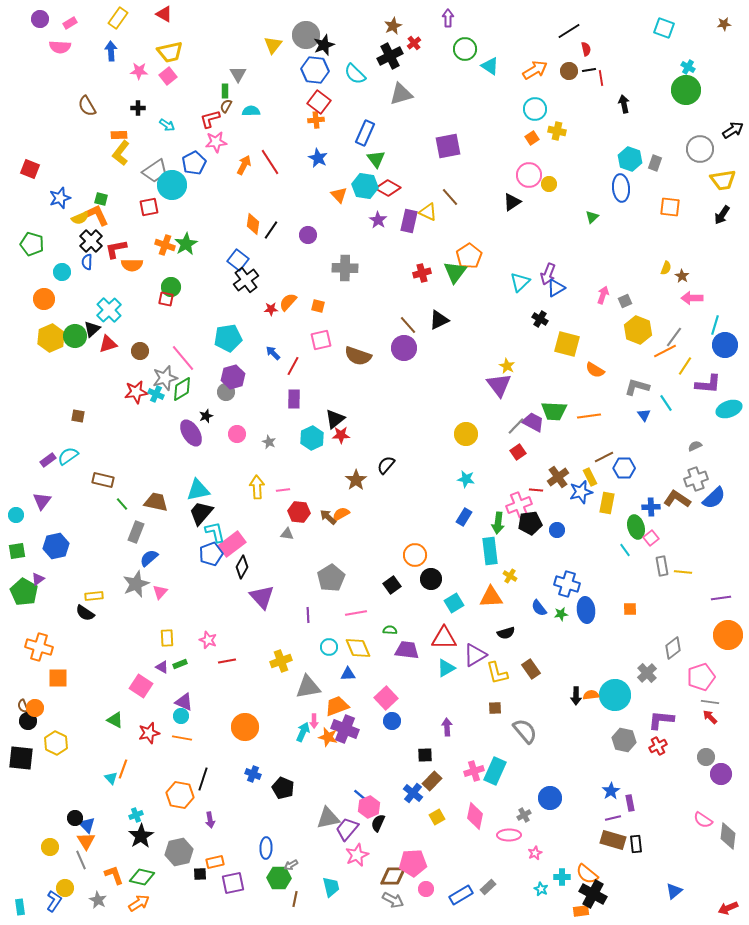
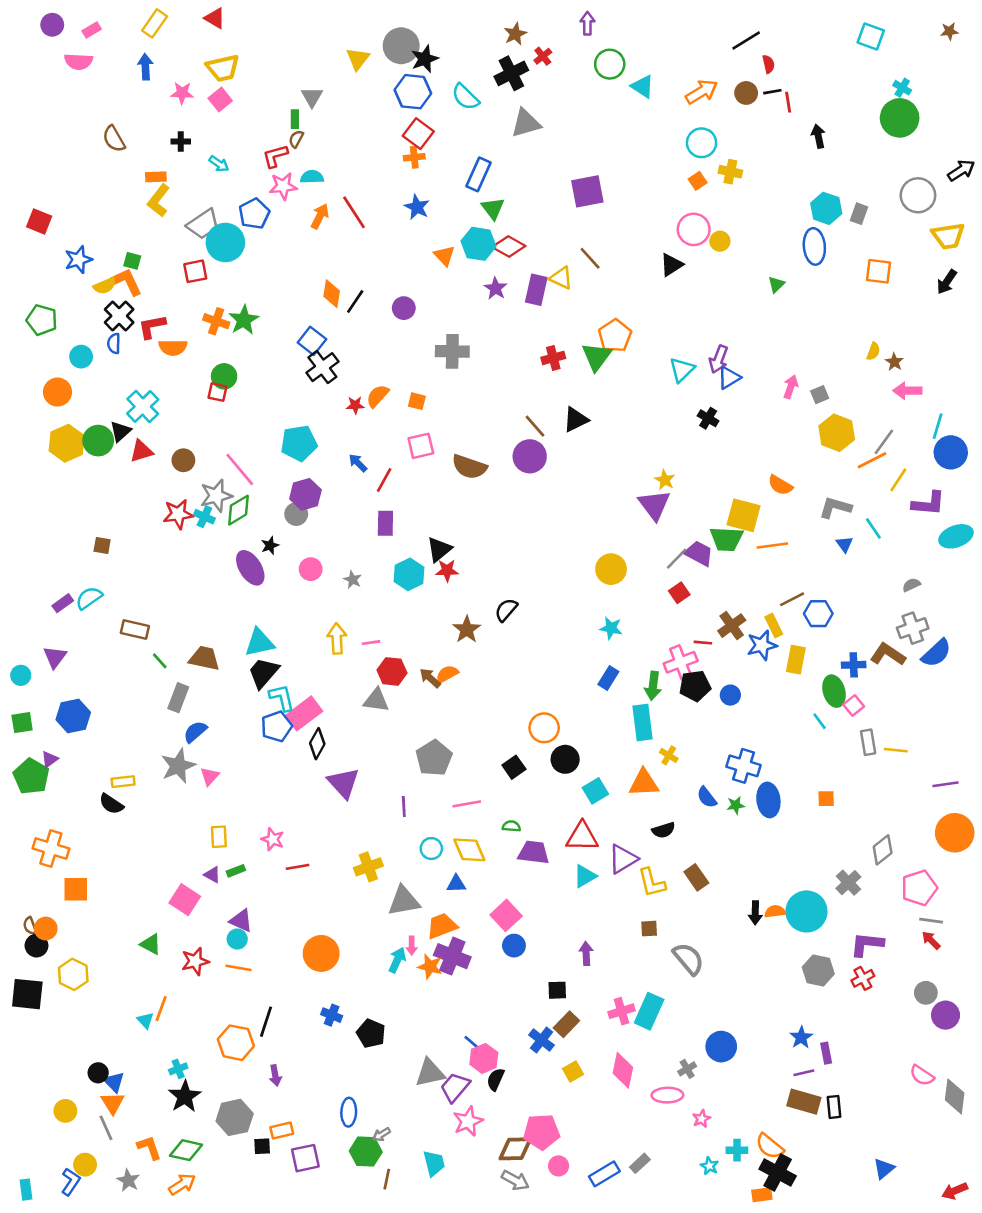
cyan semicircle: (251, 111) -> (312, 177), moved
yellow square: (567, 344) -> (744, 515), moved
gray triangle: (287, 534) -> (376, 700), size x1.5

